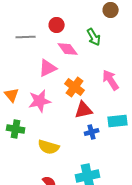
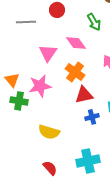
pink diamond: (68, 49) -> (76, 43), moved
pink triangle: (48, 68) -> (48, 53), turned -30
green cross: (16, 129) -> (19, 101), moved

